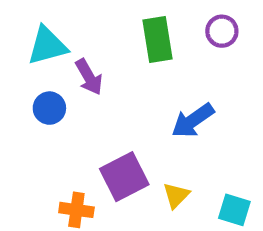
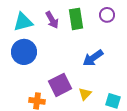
purple arrow: (89, 77) -> (52, 20), moved
blue circle: (49, 108) -> (24, 52), size x1.6

